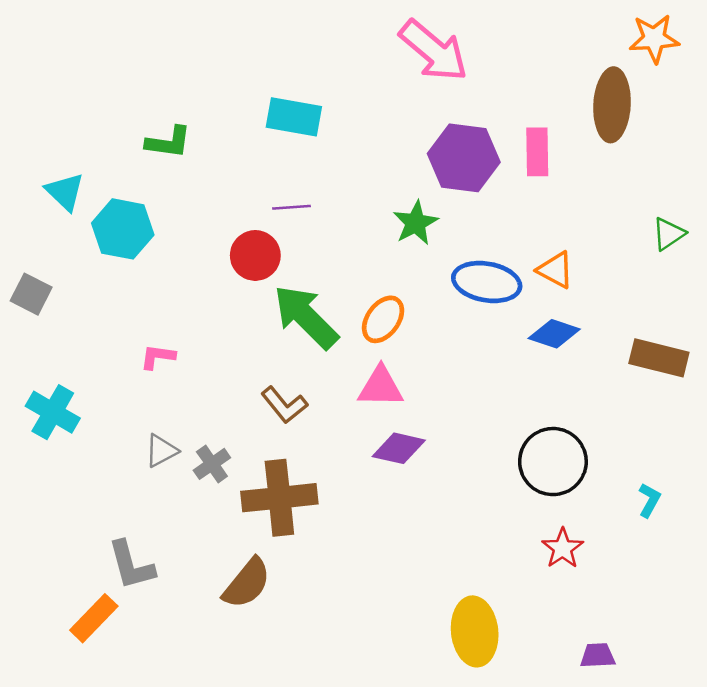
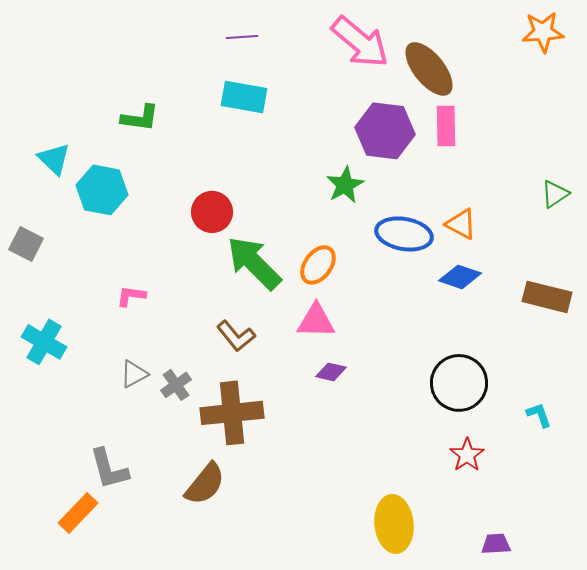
brown ellipse: (612, 105) -> (429, 69), moved, turned -42
purple line: (291, 207) -> (242, 37), moved
purple diamond: (399, 448) -> (331, 372), size x0.7
cyan L-shape: (649, 500) -> (539, 415), turned -48

